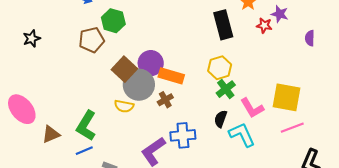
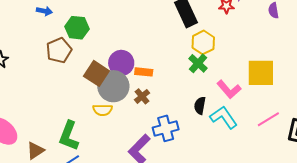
yellow hexagon: (220, 68) -> (203, 42), moved
orange rectangle: (171, 76) -> (144, 72), size x0.7
green cross: (226, 89) -> (198, 63), moved
pink line: (292, 128) -> (268, 119), moved

